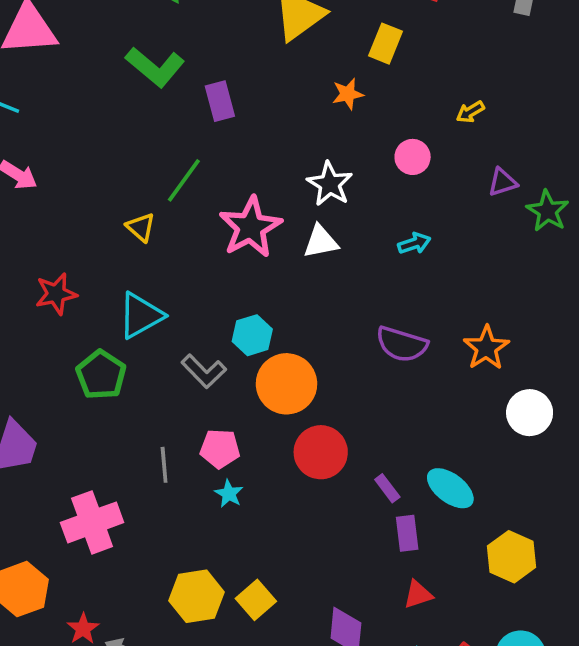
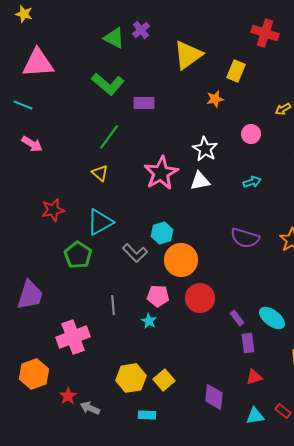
purple rectangle: (220, 101) -> (144, 103), turned -75
green line: (184, 180) -> (109, 137), moved
pink pentagon: (220, 449) -> (158, 296), moved

